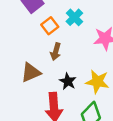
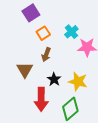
cyan cross: (74, 17) -> (71, 32), moved
brown triangle: (31, 72) -> (25, 70), turned -42

